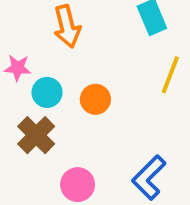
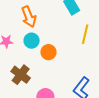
cyan circle: (47, 92) -> (32, 41), moved

